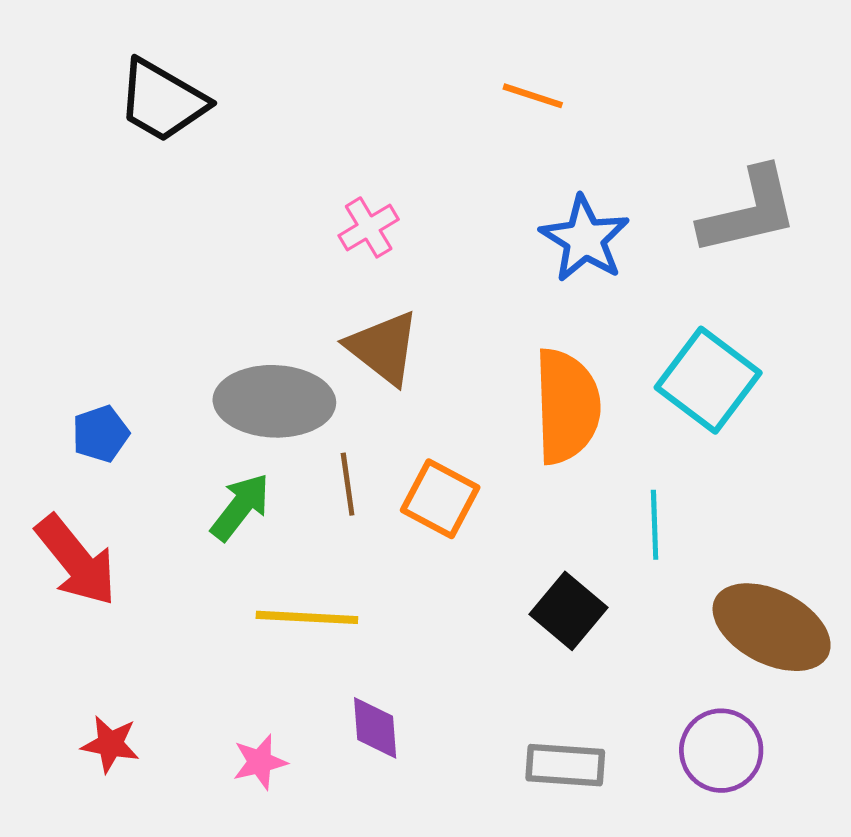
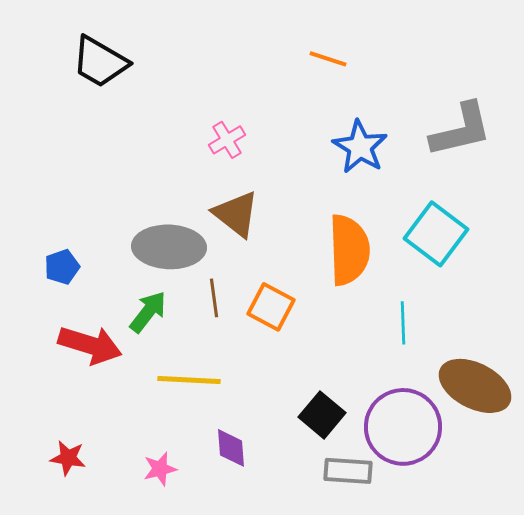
red arrow: (76, 561) -> (90, 345), moved, turned -34
black square: (568, 611) -> (322, 415), moved
purple circle: (721, 751) -> (403, 427), moved, size x1.5

